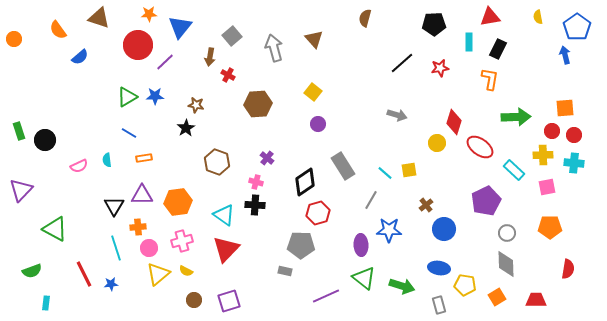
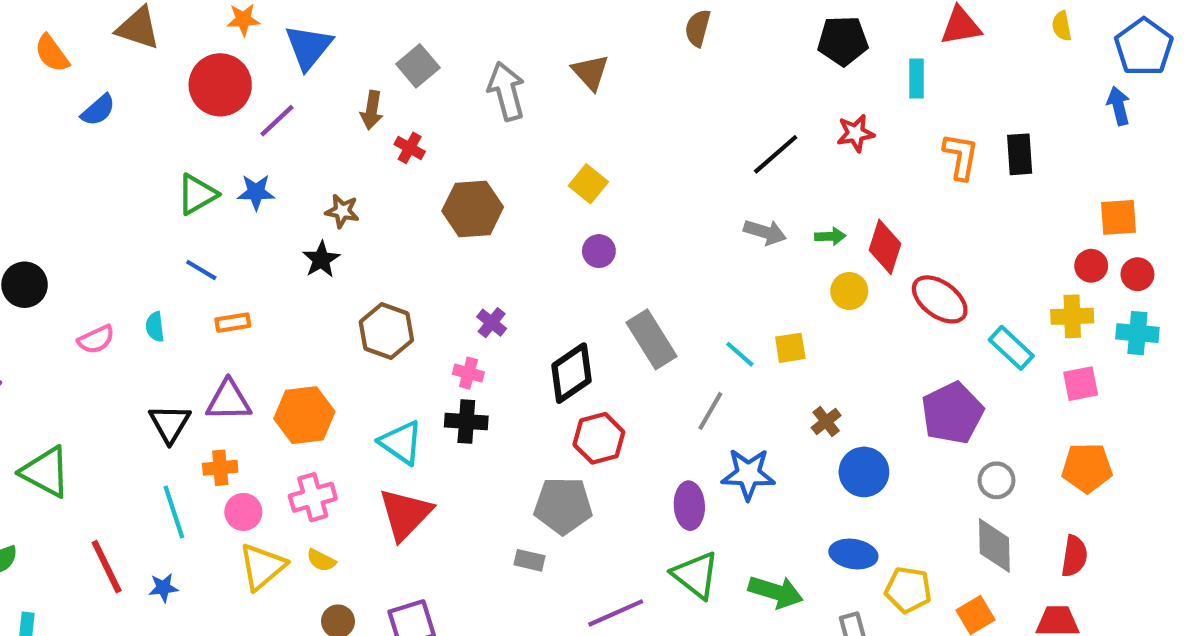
black rectangle: (498, 49) -> (1020, 154), moved, turned -30
black line: (402, 63) -> (776, 154), moved
green arrow: (516, 117) -> (830, 236), moved, size x0.5
red semicircle: (568, 269) -> (1074, 556), moved

